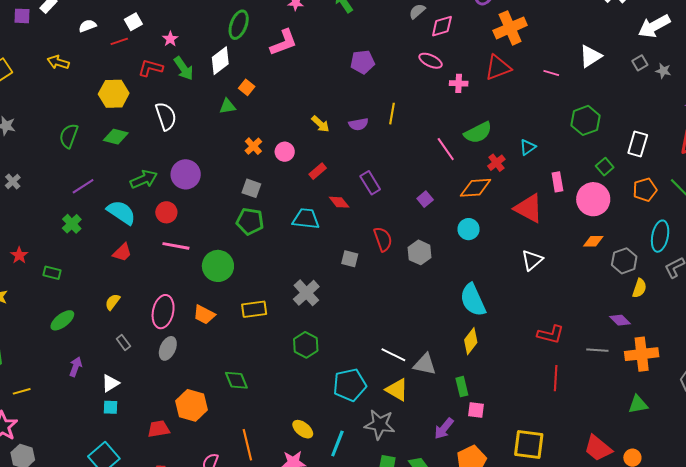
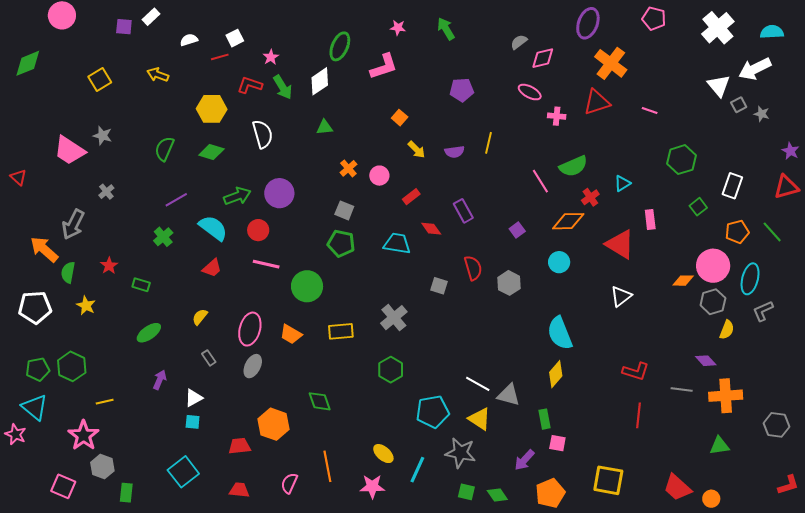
orange cross: (510, 28) -> (611, 63), turned -32
white triangle: (591, 56) -> (719, 86), moved, turned -40
orange square: (247, 87) -> (400, 118), moved
pink circle: (593, 199) -> (713, 266), moved

